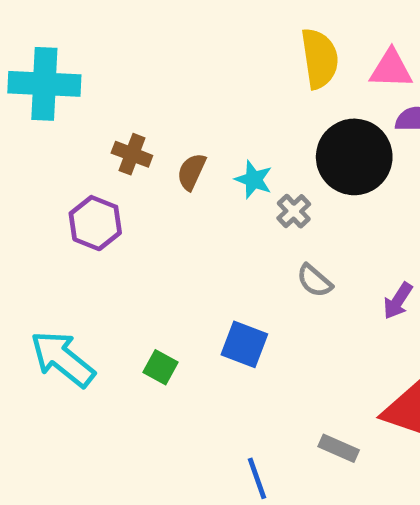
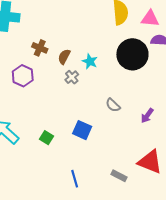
gray cross: (294, 211) -> (72, 77), moved
blue line: (257, 478) -> (75, 179), moved

